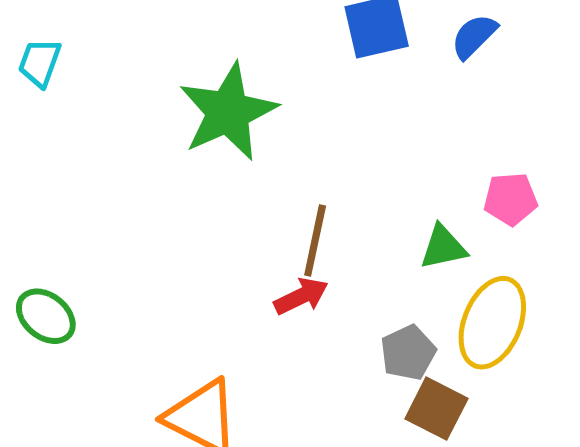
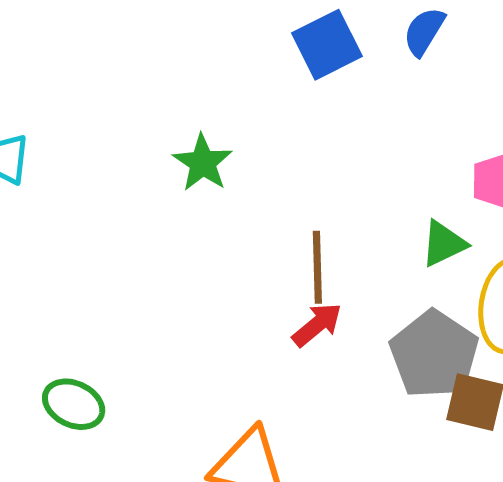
green star: (228, 112) -> (203, 163), size x0.6
gray pentagon: (408, 353) -> (434, 354), size x1.6

